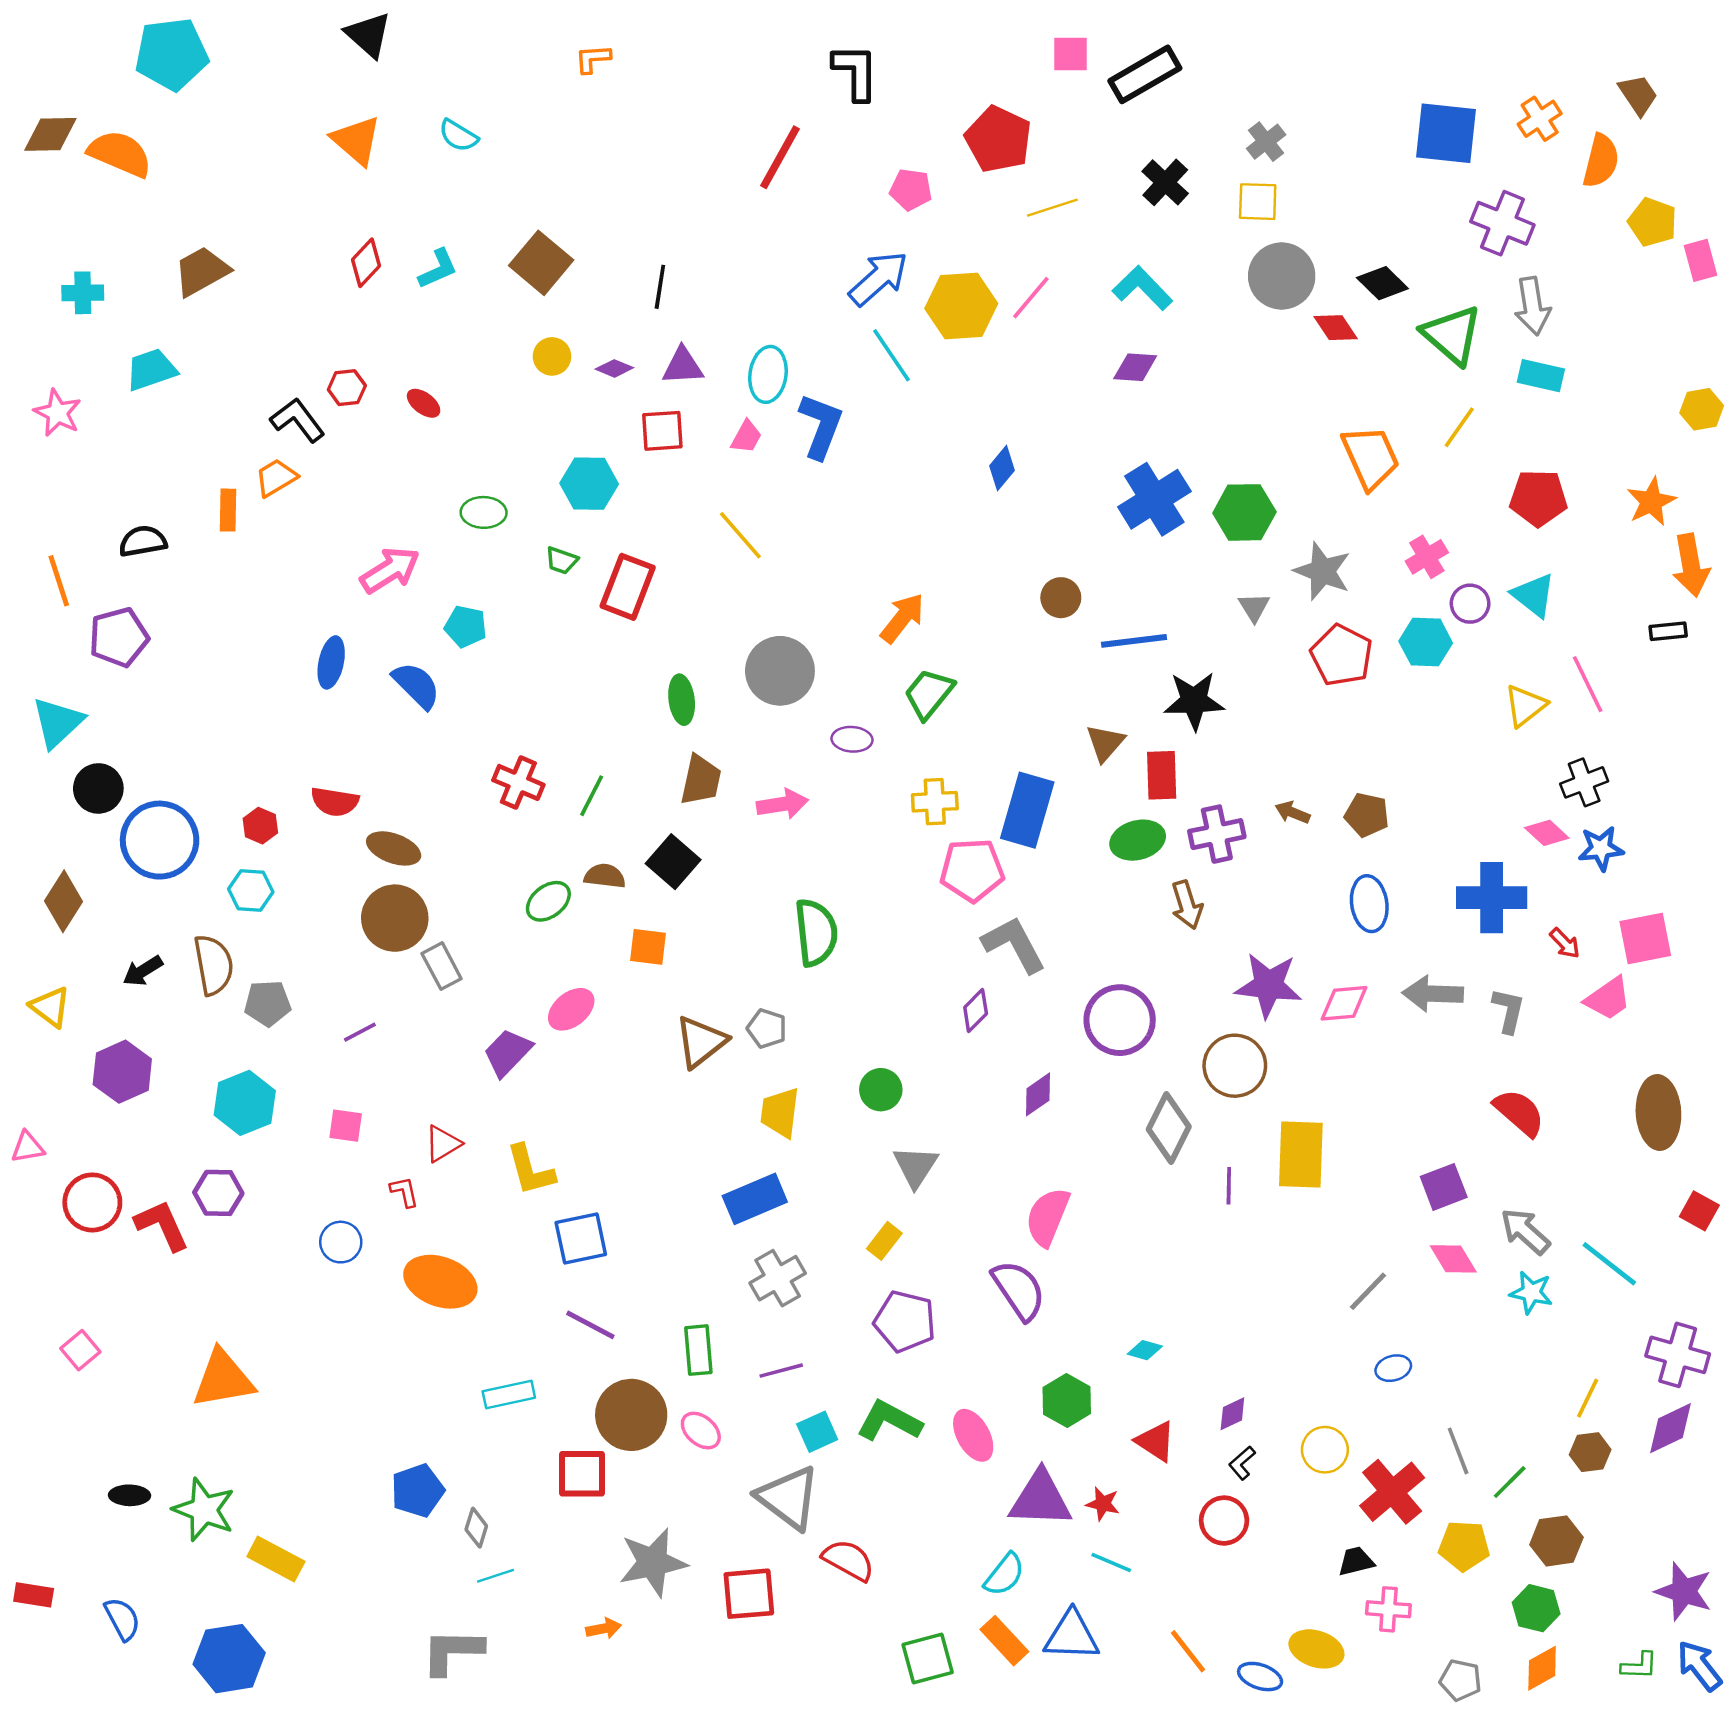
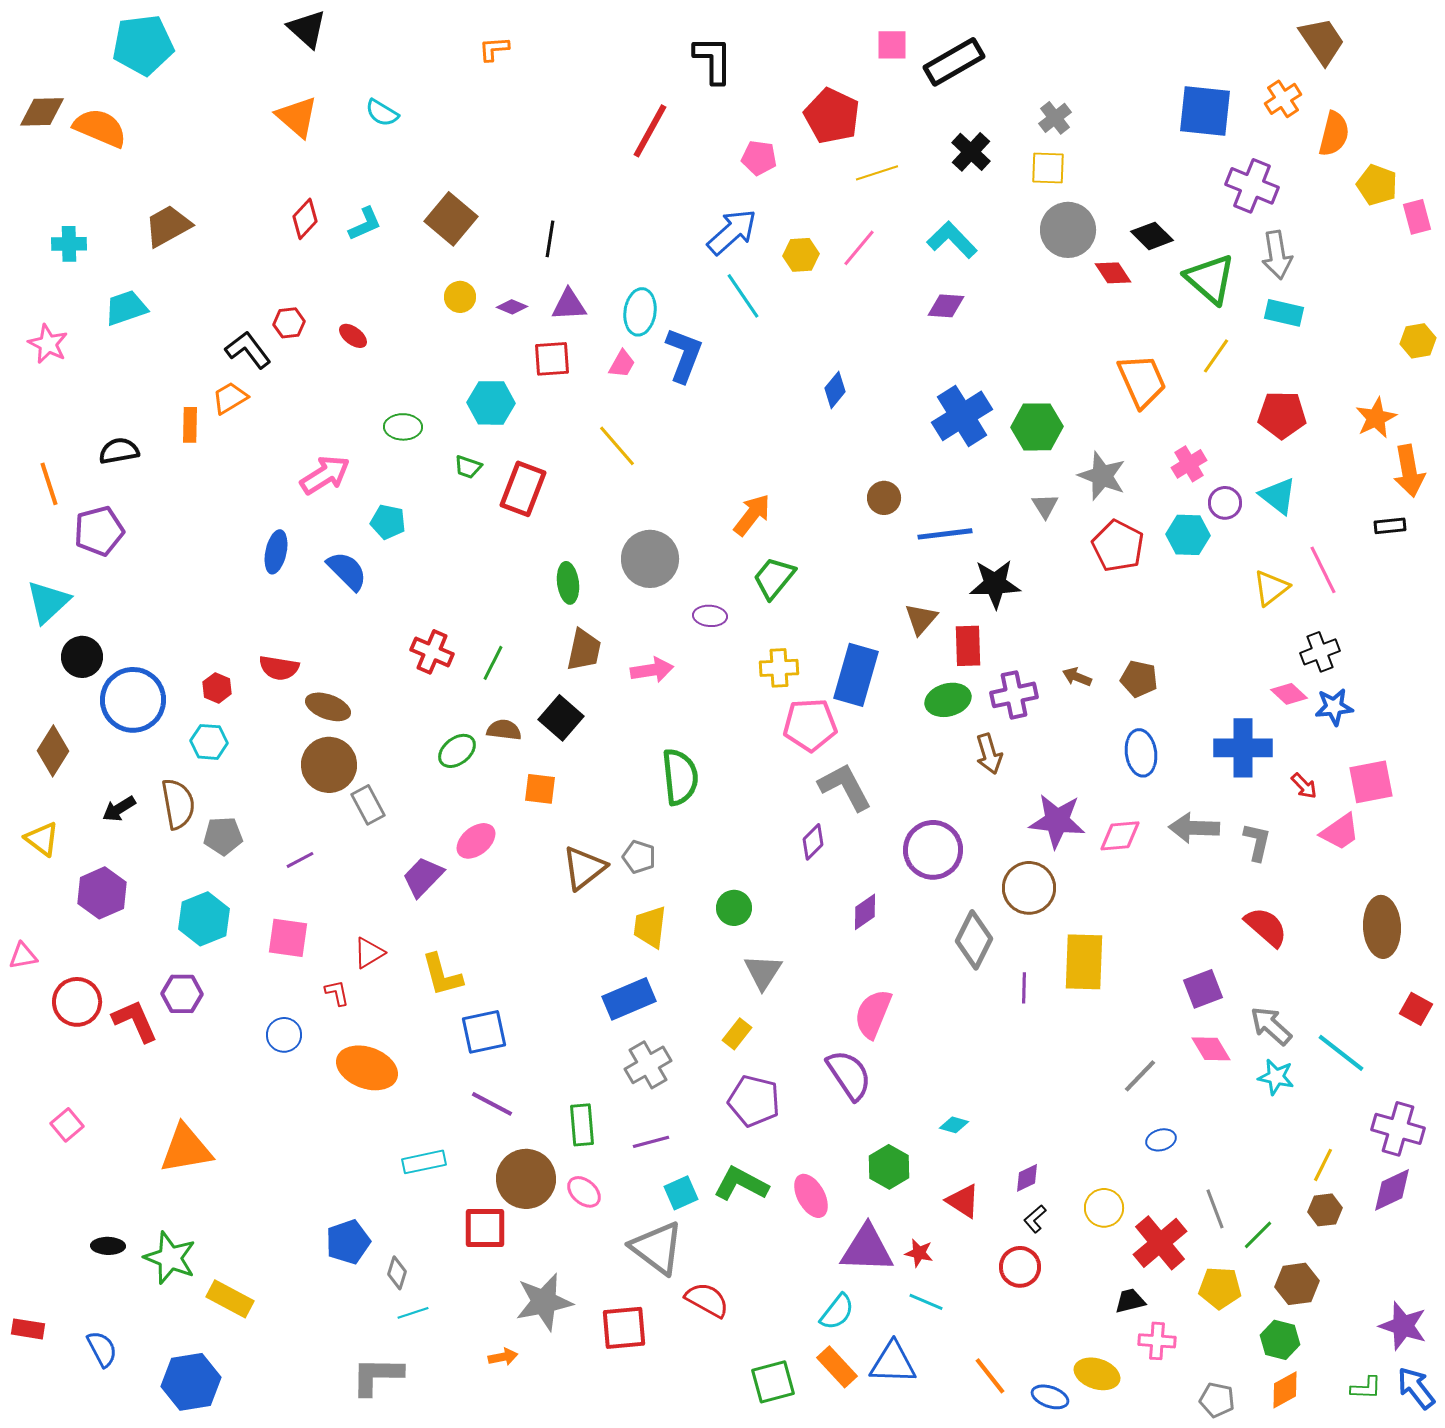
brown trapezoid: (1638, 95) -> (1322, 41), moved, size x1.4
yellow hexagon: (961, 306) -> (801, 255), size x0.6
pink square: (346, 1126) -> (288, 938), size x1.4

